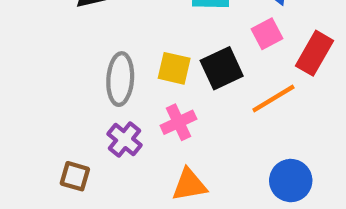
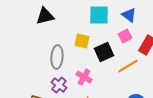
yellow square: (174, 68) -> (82, 41), moved
pink cross: (178, 122) -> (84, 77), turned -35

